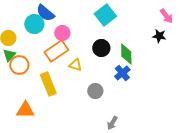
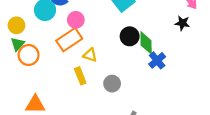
black circle: (101, 48) -> (130, 36), moved
blue cross: (122, 73) -> (157, 60), moved
yellow rectangle: (48, 84) -> (80, 76), moved, size x0.7

